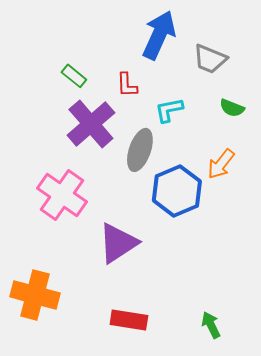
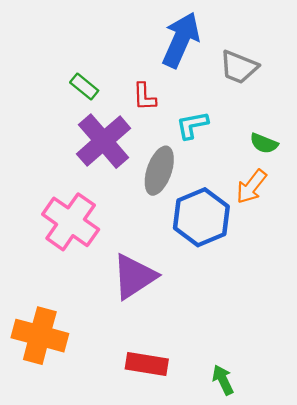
green semicircle: (232, 108) -> (264, 143), moved
green arrow: (211, 325) -> (223, 380), moved

